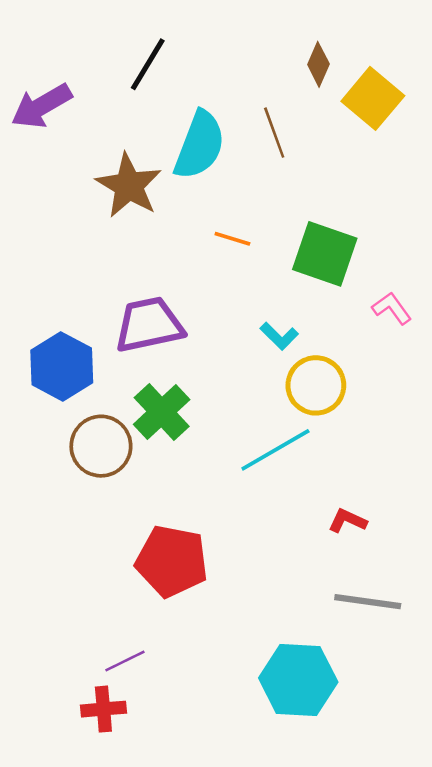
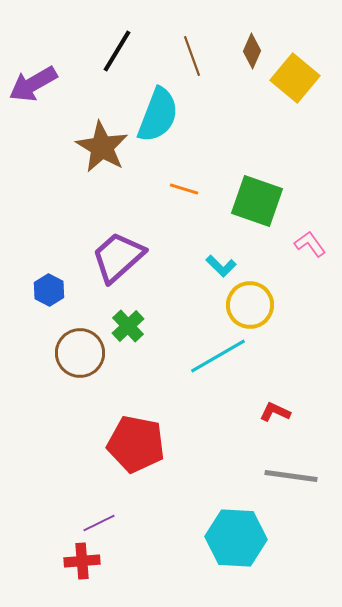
brown line: (274, 133) -> (192, 56), moved
purple trapezoid: (149, 325) -> (118, 257), turned -30
blue hexagon: (62, 366) -> (49, 290), size x0.6
green cross: (162, 412) -> (128, 326), size x0.7

